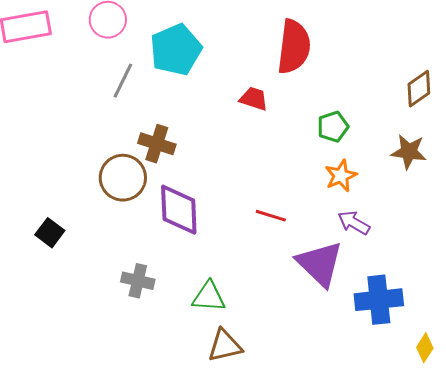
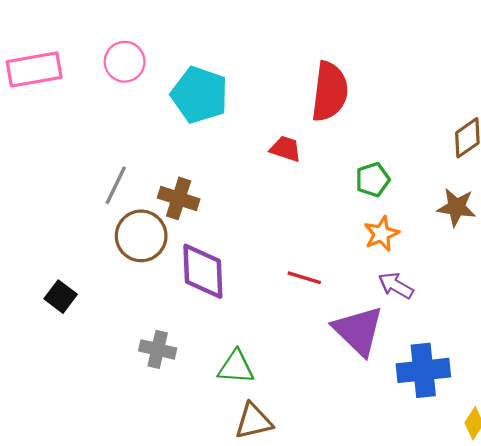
cyan pentagon: (176, 50) -> (200, 95), turned -30
gray line: (123, 81) -> (116, 185), moved

